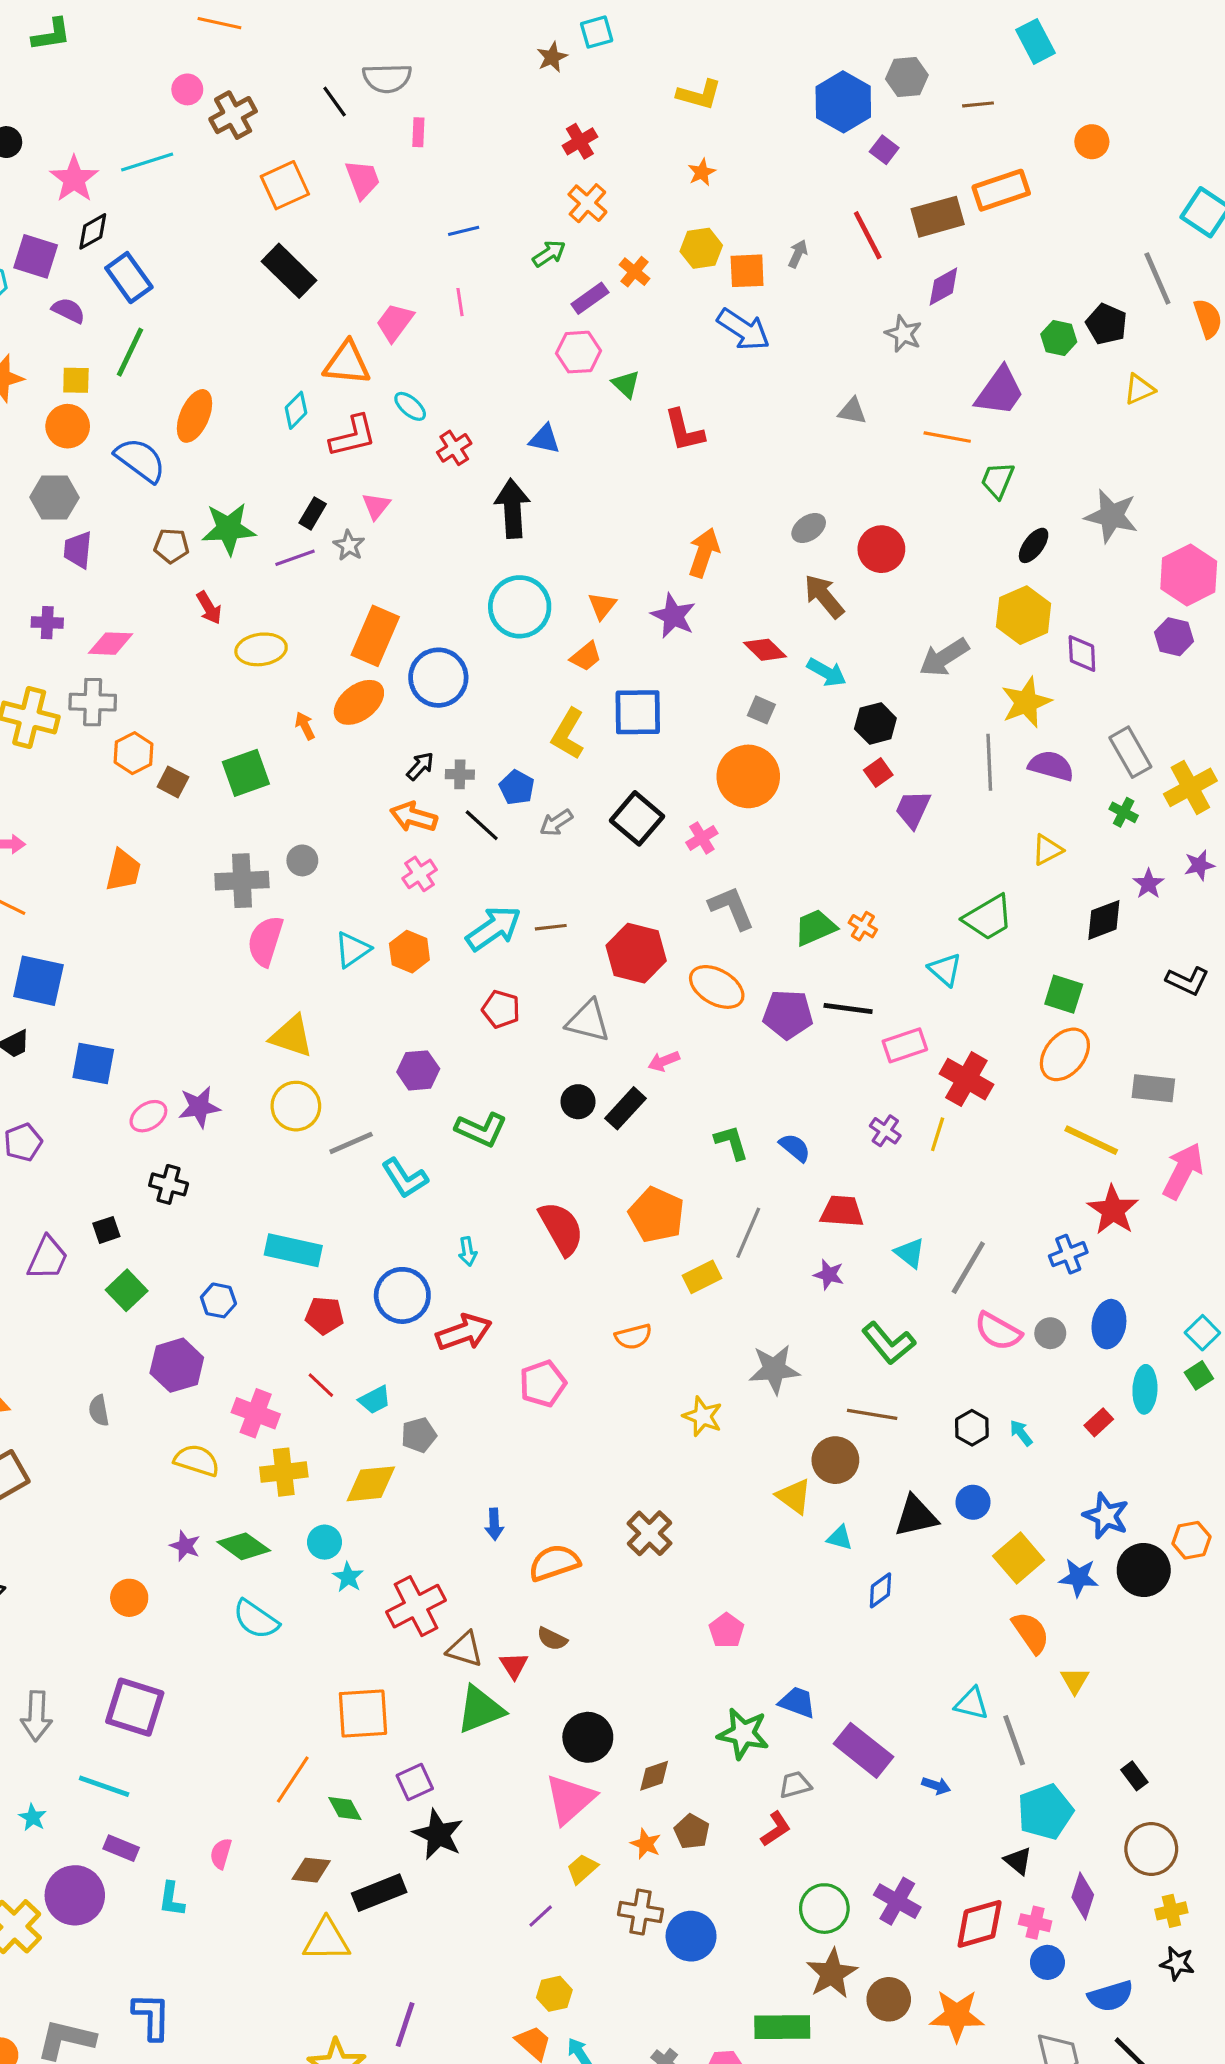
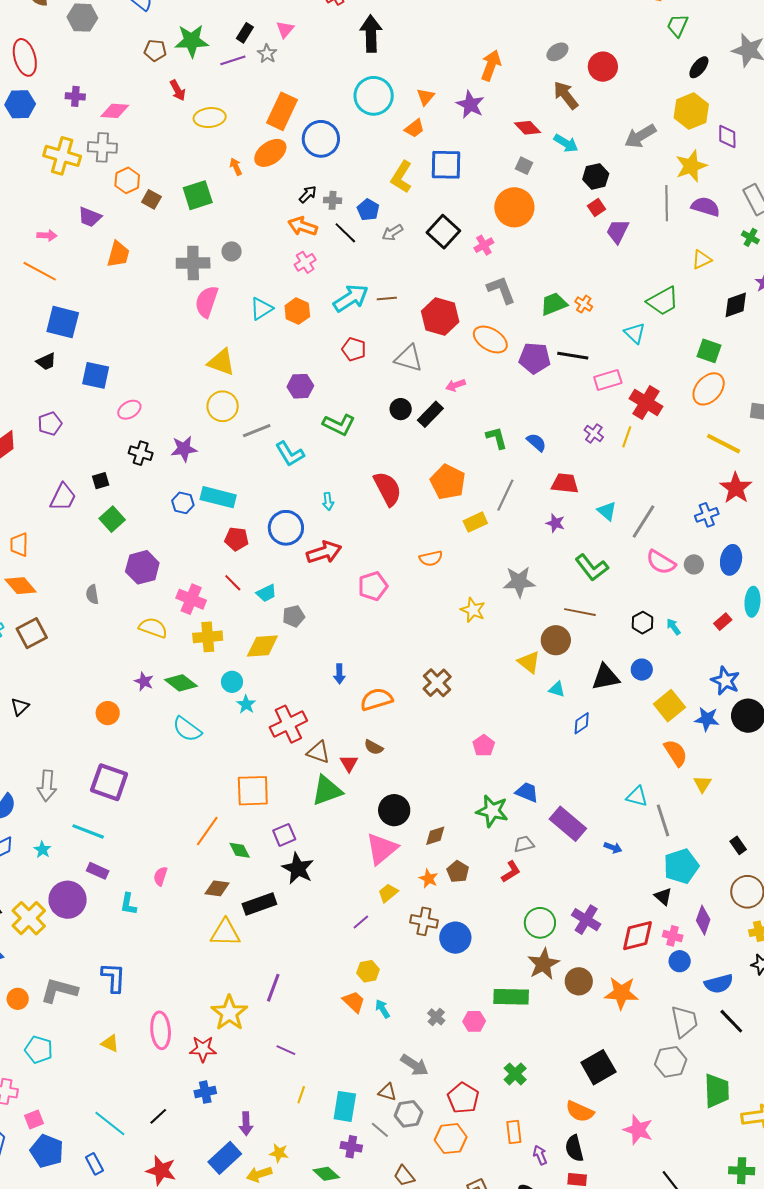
purple trapezoid: (78, 550) -> (90, 217), moved, turned -75
purple star: (199, 1107) -> (184, 449), moved
blue hexagon: (218, 1300) -> (183, 503), moved

